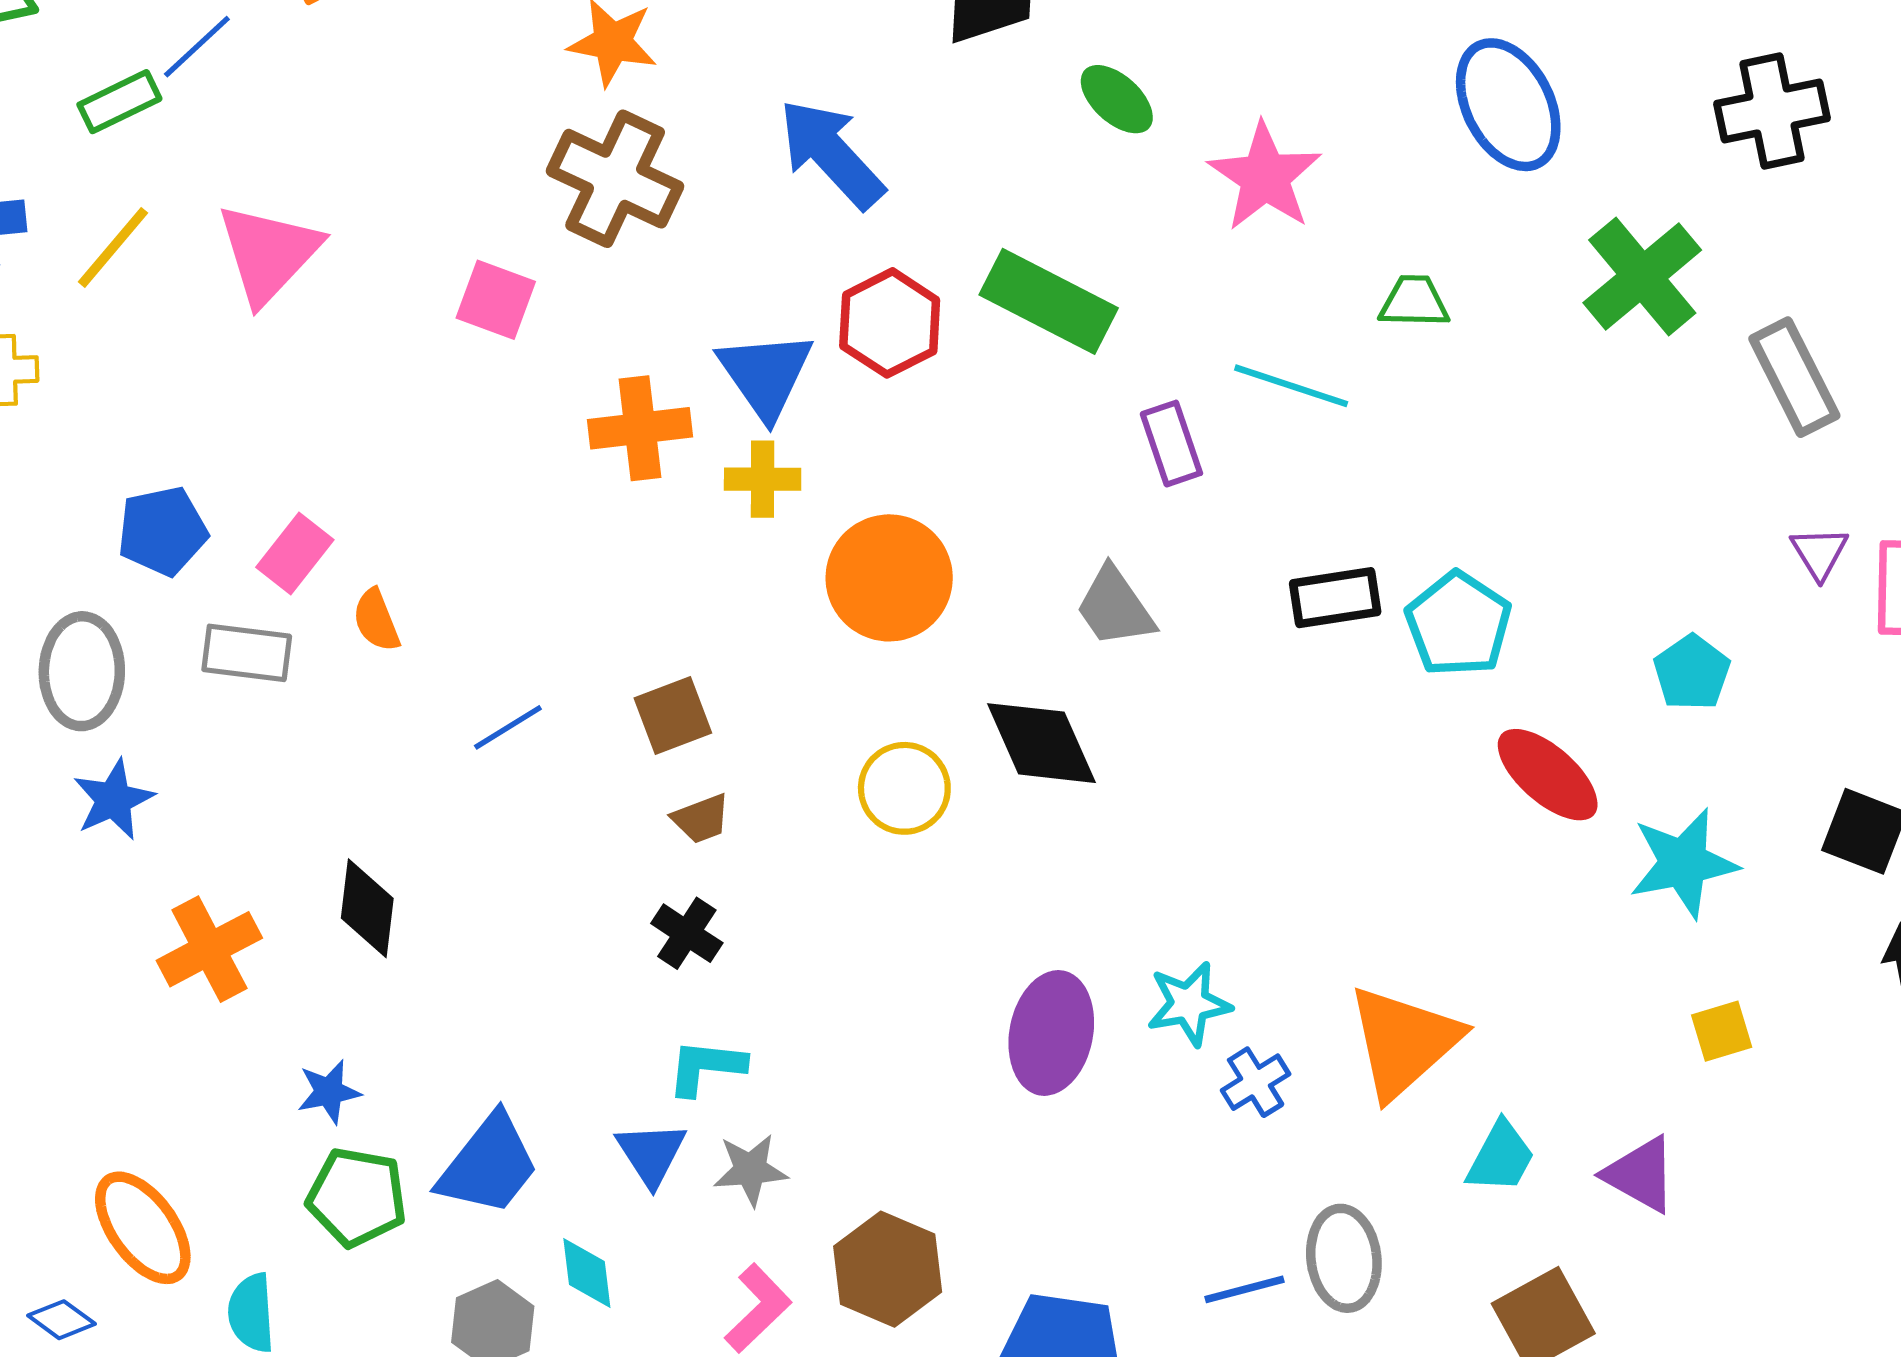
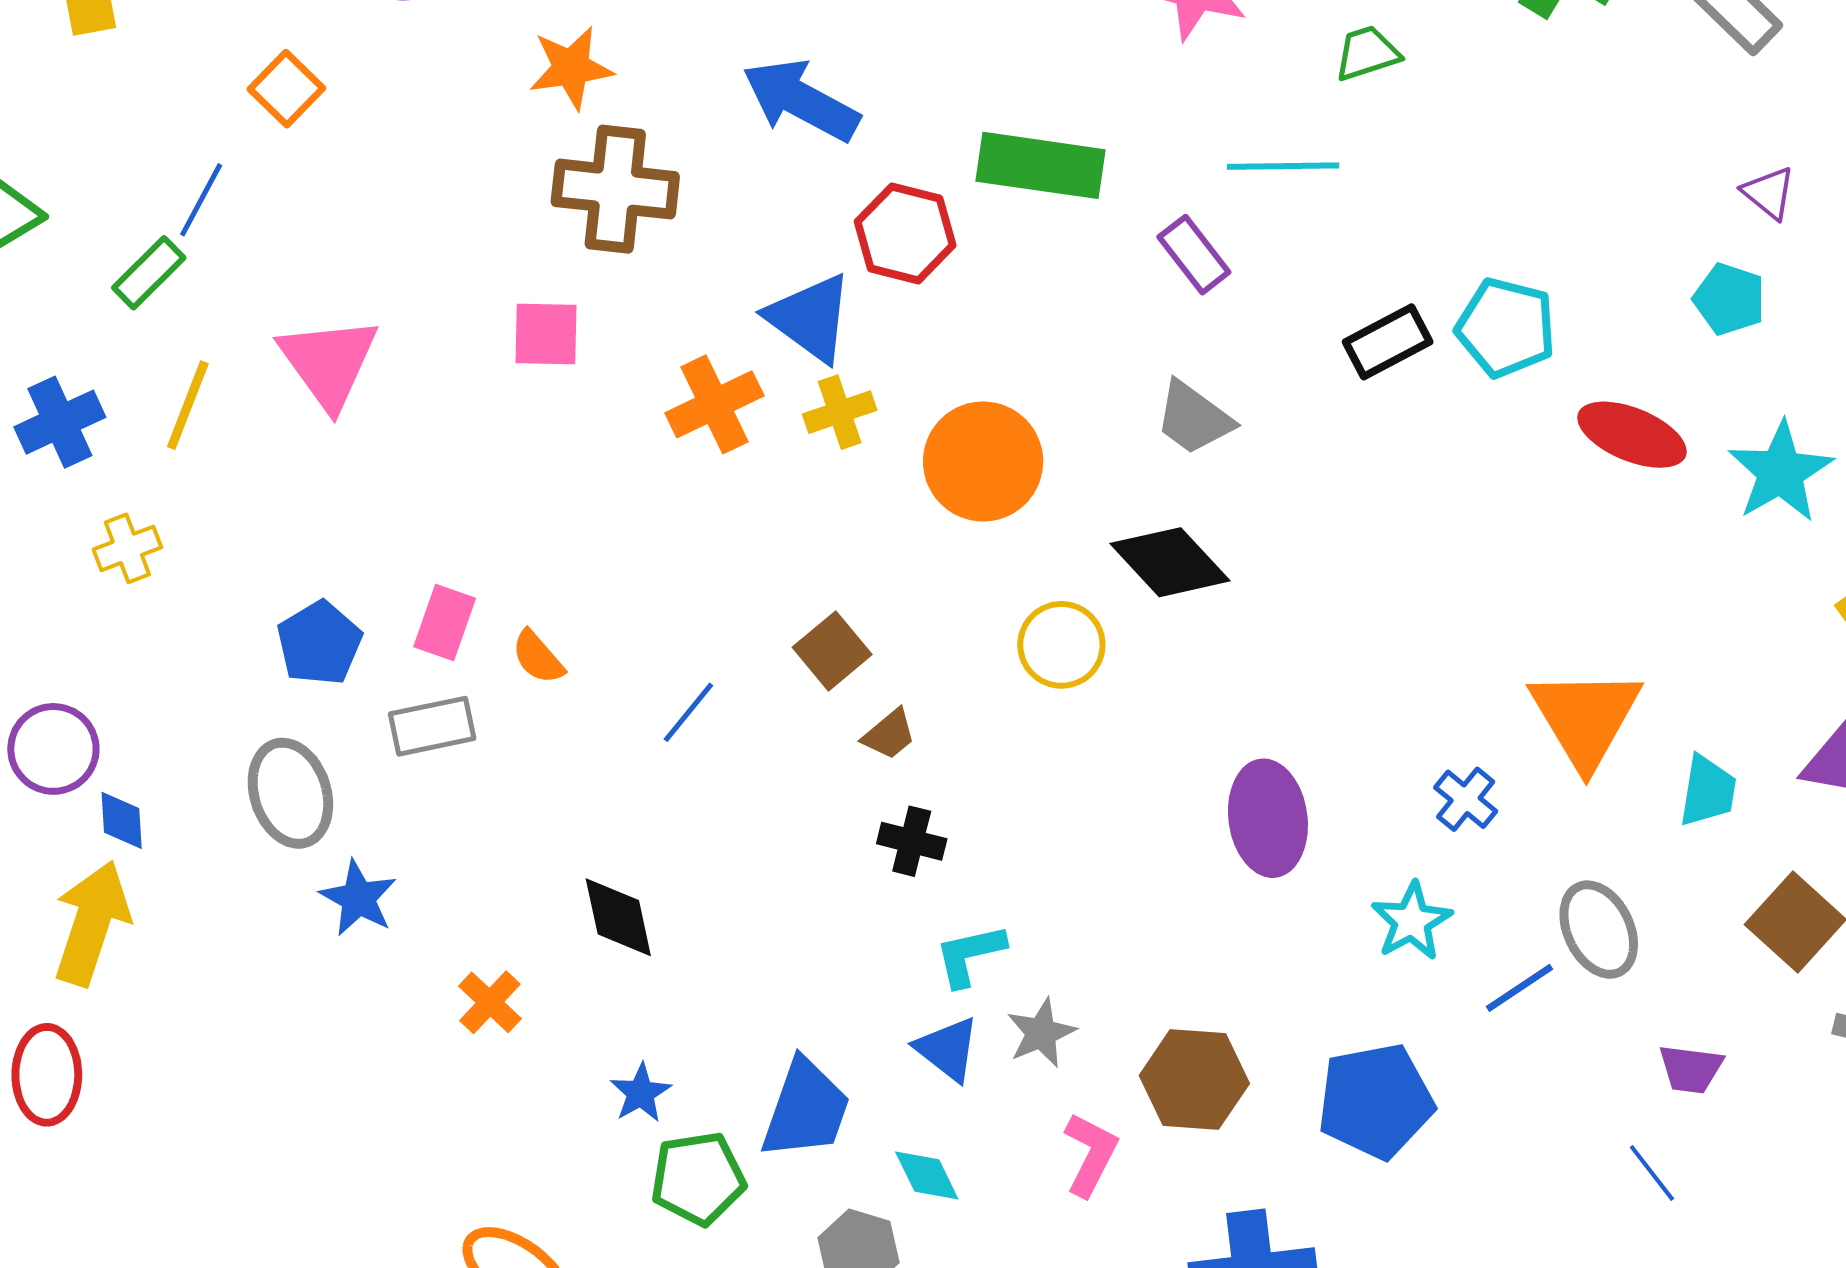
purple triangle: (1819, 553) -> (1769, 193), moved
orange cross: (209, 949) -> (490, 1002), size x0.7
cyan star: (1189, 1004) -> (1412, 921), moved

